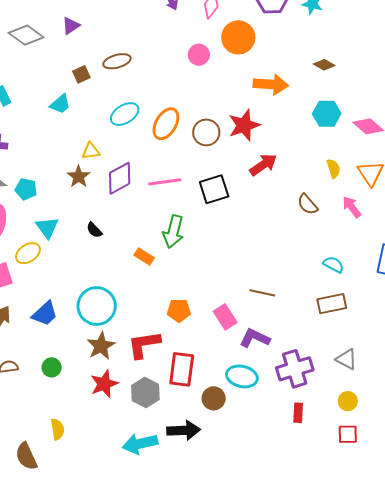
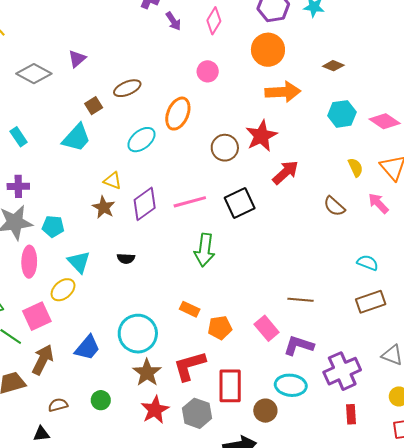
orange circle: (238, 37) -> (268, 50), moved
cyan trapezoid: (60, 104) -> (76, 138), size x1.4
orange ellipse: (166, 124) -> (178, 114), moved
yellow triangle: (91, 151) -> (113, 181), turned 36
black semicircle: (94, 230) -> (126, 258), turned -36
orange rectangle: (144, 256) -> (190, 309), moved

